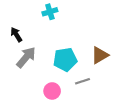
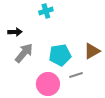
black arrow: (16, 35) -> (15, 32), turned 120
pink circle: (52, 91) -> (48, 84), size x1.5

